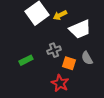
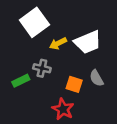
yellow arrow: (60, 15) -> (58, 43), moved
gray cross: (54, 50) -> (42, 68), moved, turned 32

